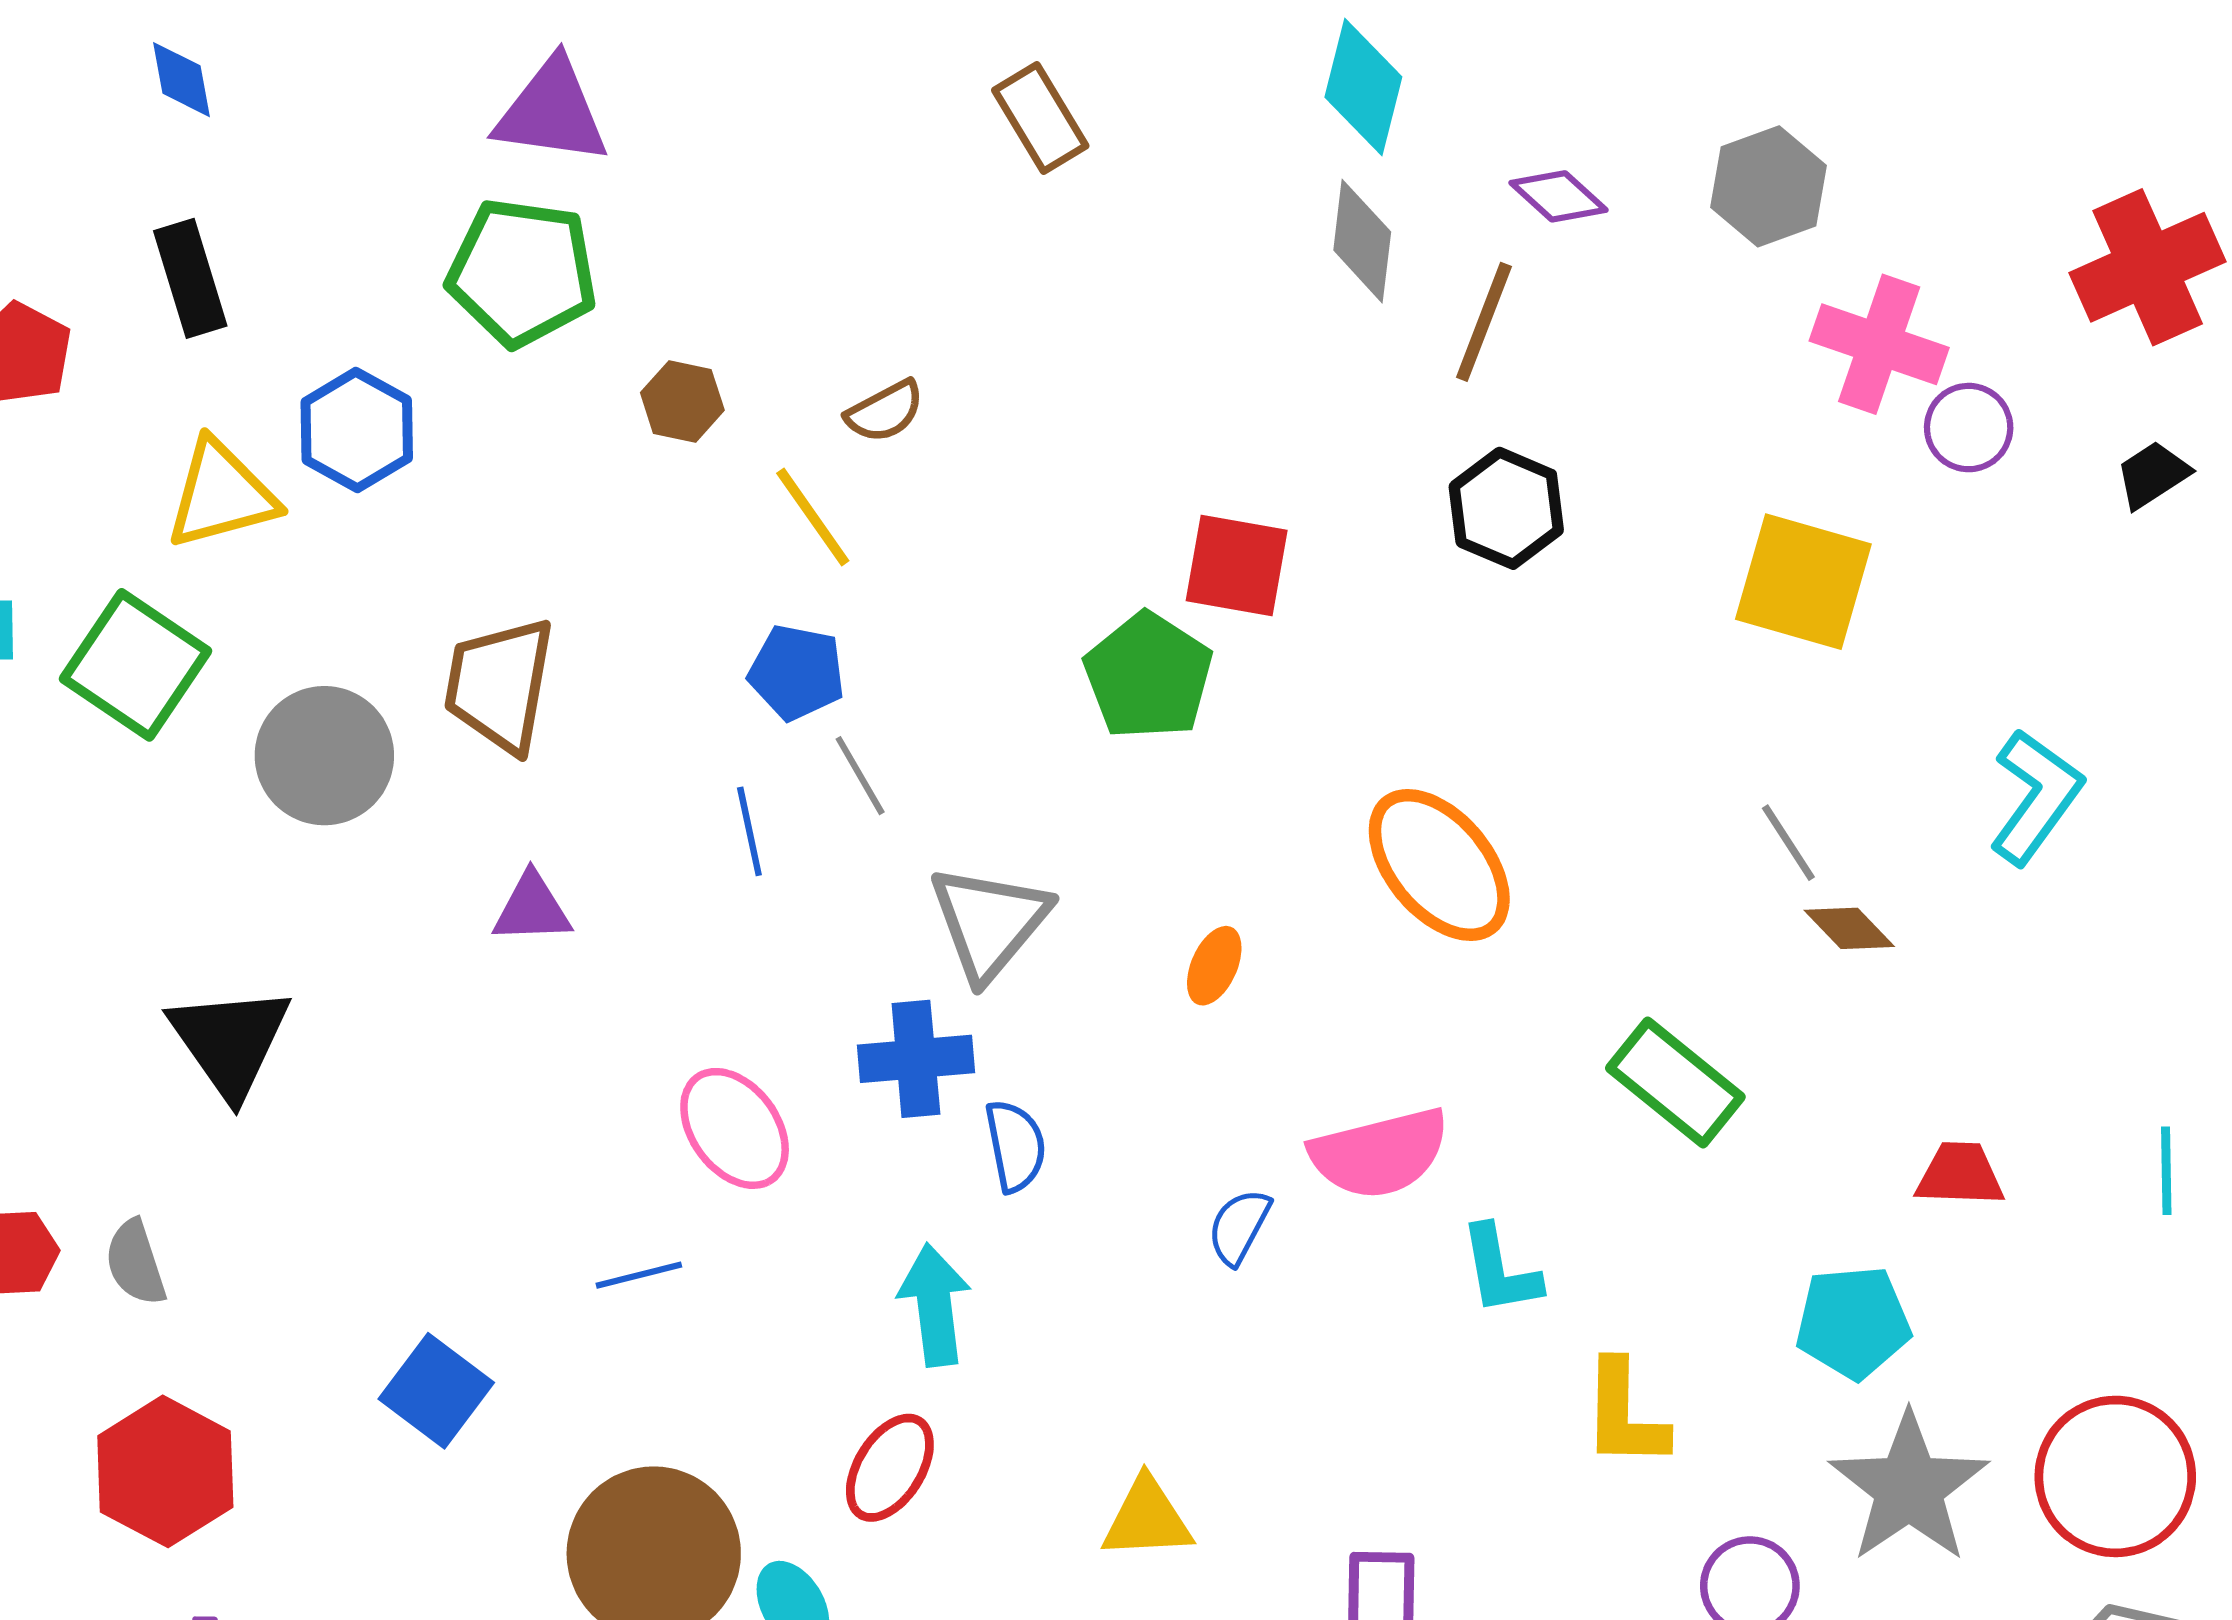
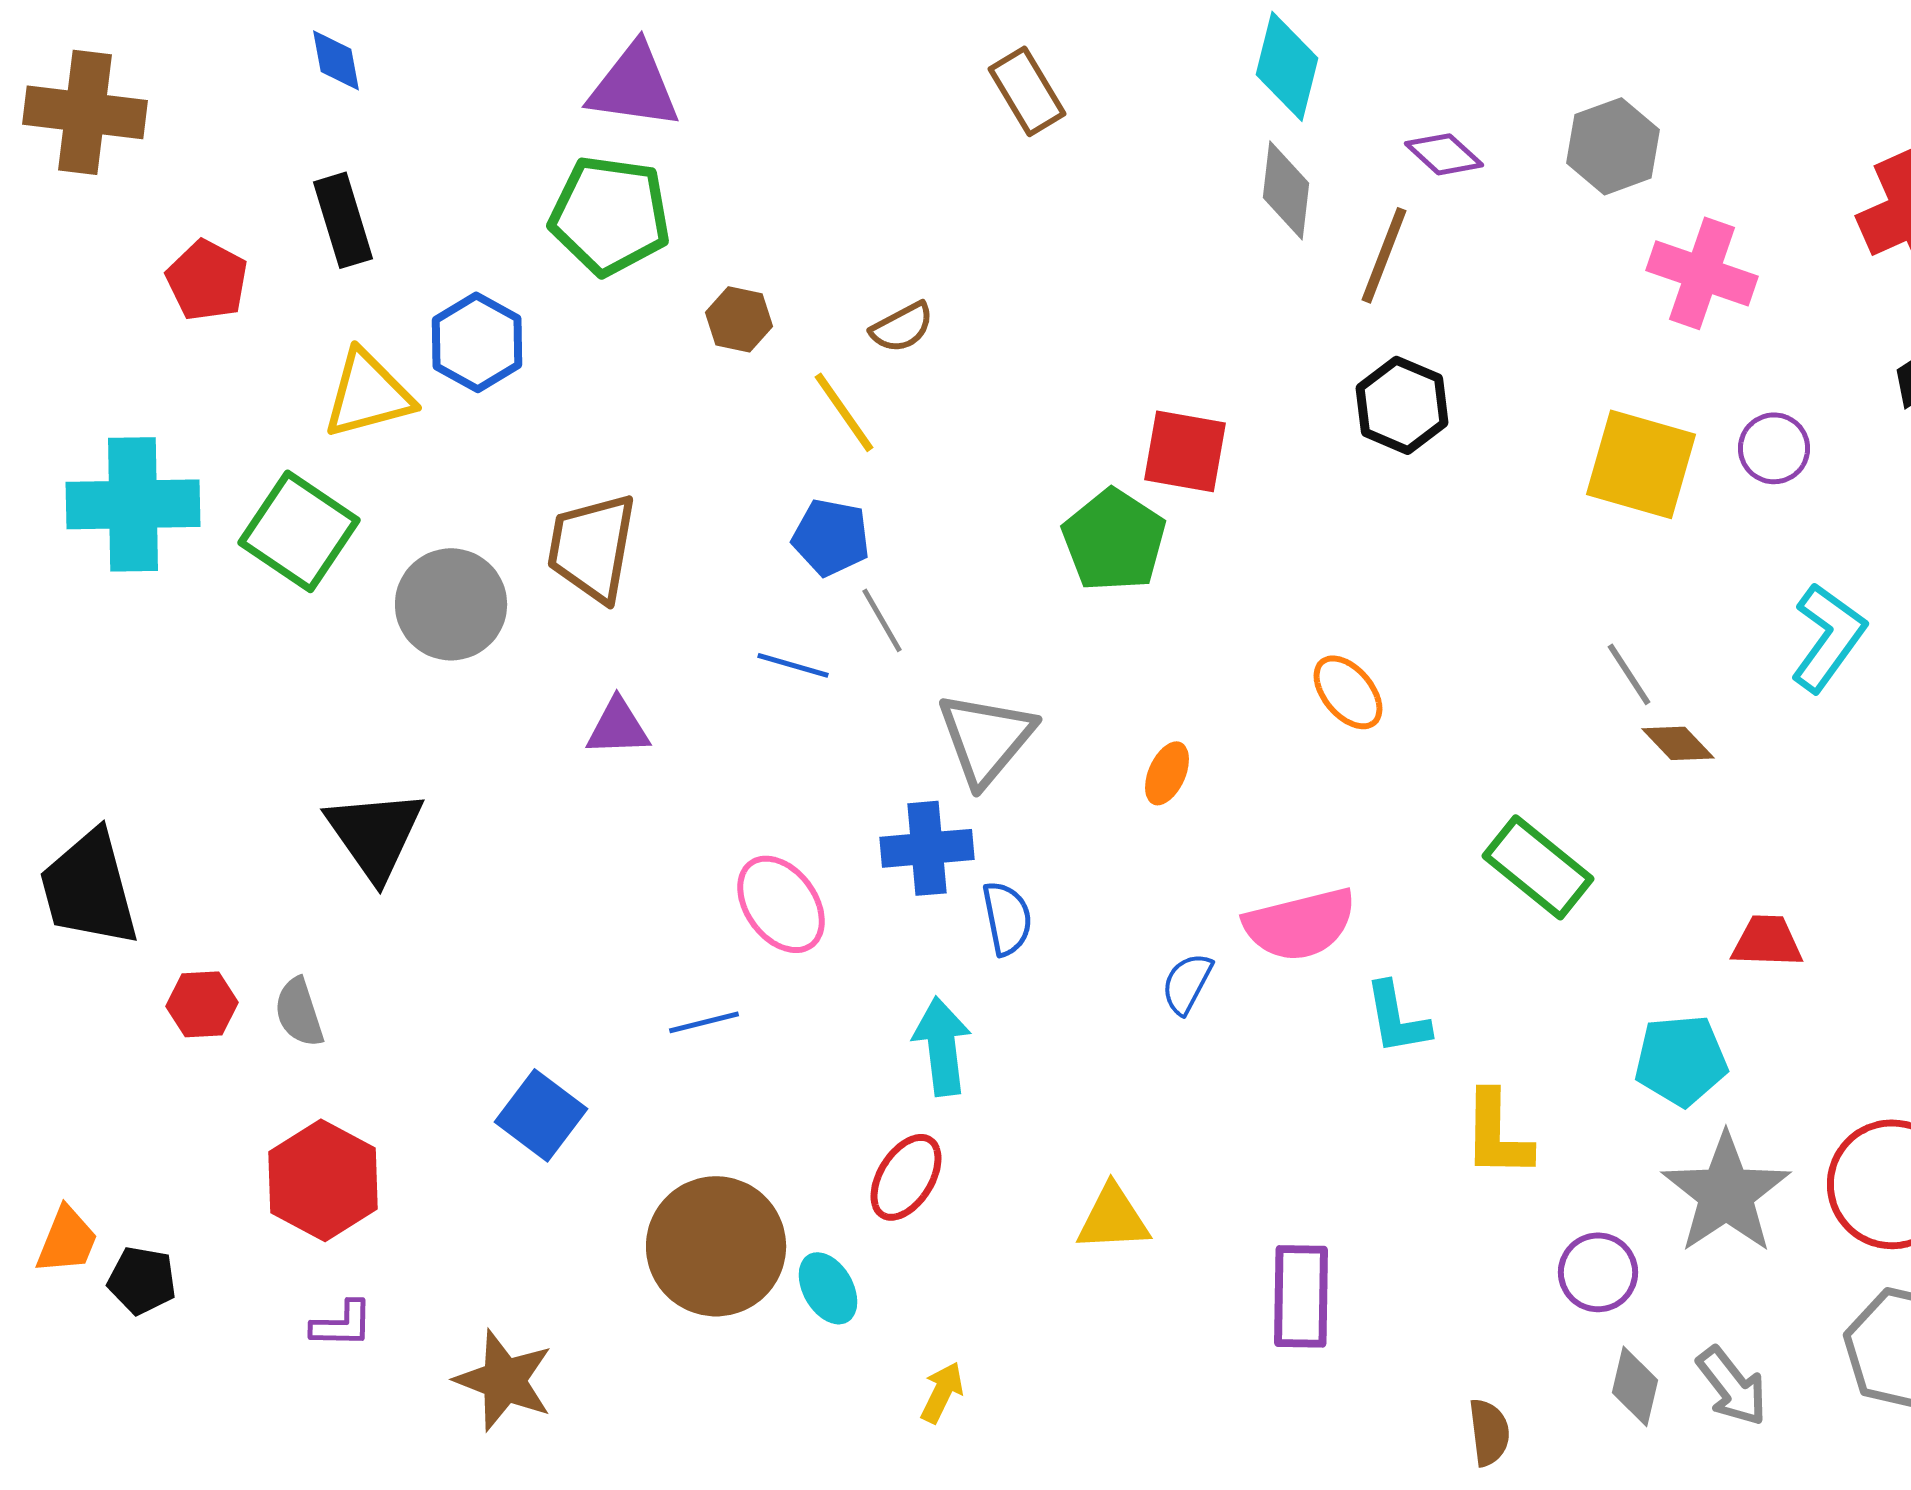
purple circle: (1969, 428) -> (1774, 448), moved
blue line: (749, 831) -> (793, 665), turned -62
orange ellipse: (1439, 865) -> (1348, 692), size x0.6

